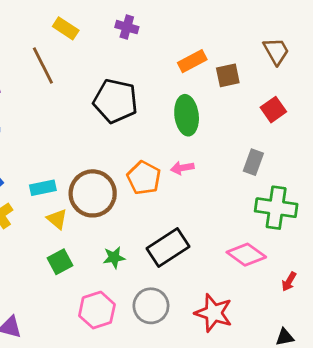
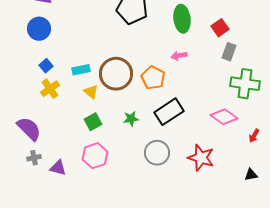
red square: (273, 110) -> (220, 28), moved
orange pentagon: (144, 178) -> (153, 78), moved
pink hexagon: (97, 310) -> (95, 156), moved

